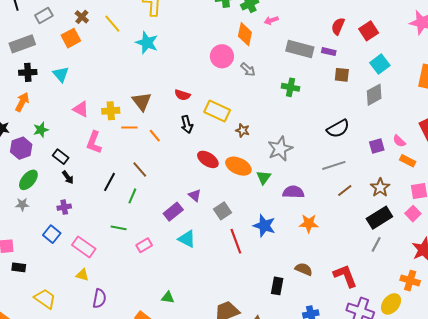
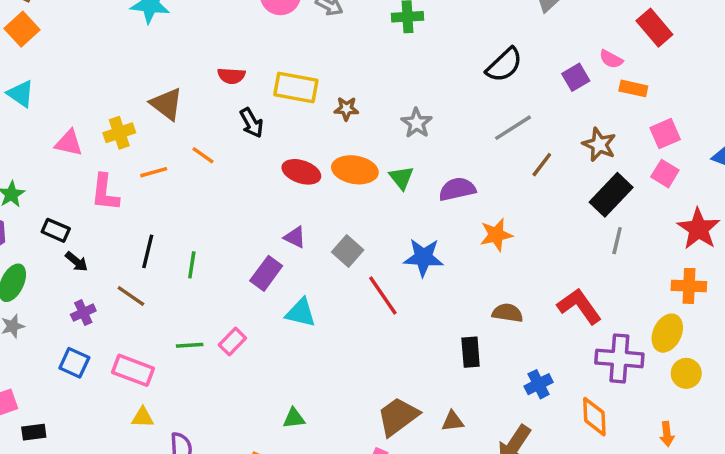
orange line: (129, 127) -> (154, 172), moved
gray star: (280, 149) -> (417, 123), size x0.7
brown line: (140, 170) -> (131, 296), moved
green line: (119, 228) -> (190, 345), moved

